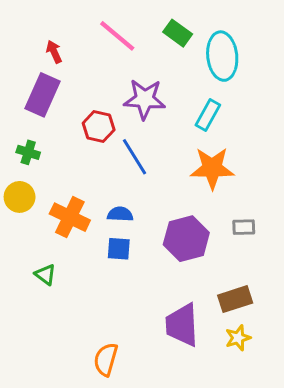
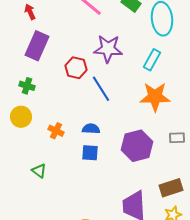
red arrow: (54, 52) -> (30, 12), moved
orange cross: (70, 217) -> (56, 131), size x0.6

